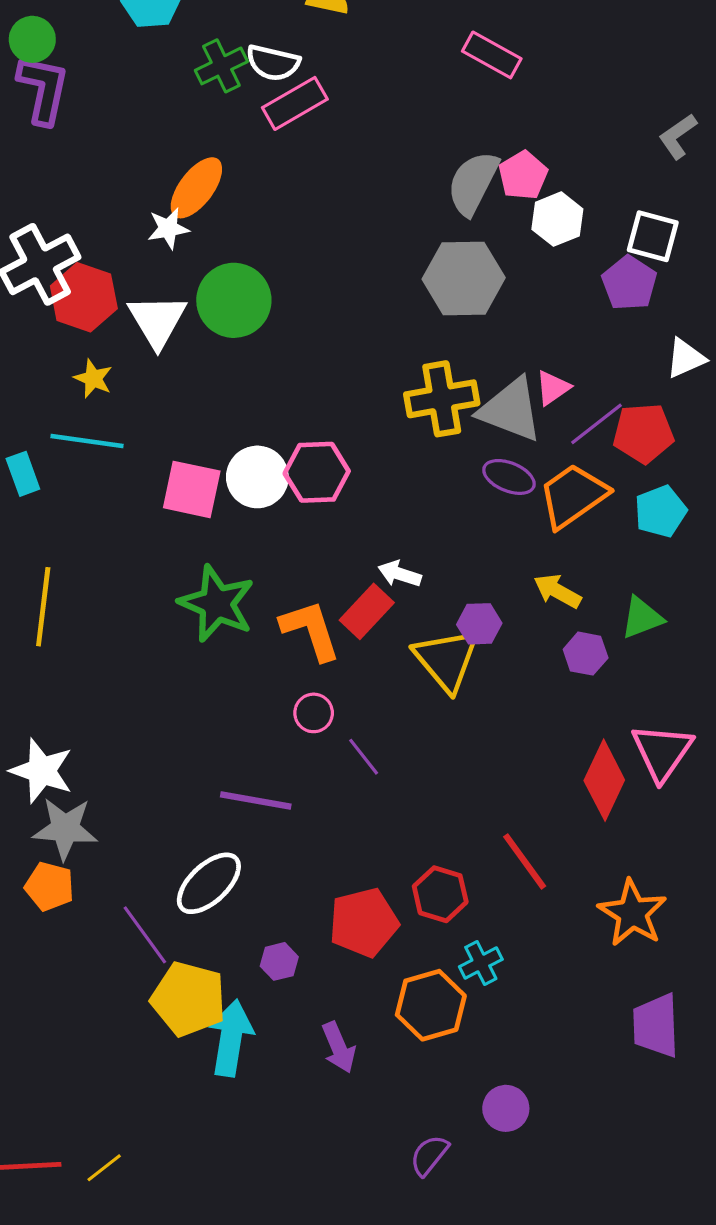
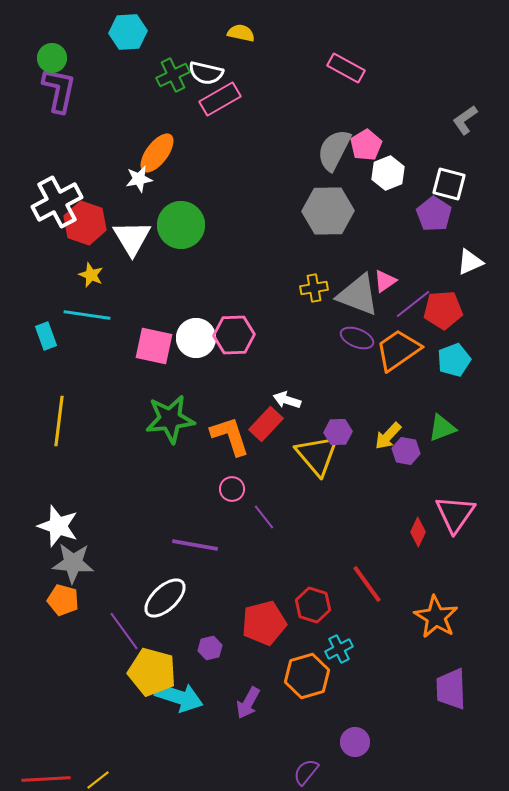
yellow cross: (442, 399) -> (314, 288), size x0.6
yellow arrow: (557, 591) -> (388, 436), moved, turned -76
green star: (217, 604) -> (170, 419), turned -30
red diamond: (604, 780) -> (418, 532), size x0.6
cyan arrow: (231, 1038) -> (179, 697), turned 99
purple arrow: (339, 1047) -> (248, 703), turned 52

